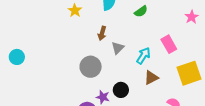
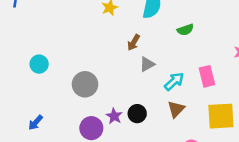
cyan circle: (17, 57) -> (39, 64), moved
gray circle: (91, 67) -> (85, 84), moved
brown triangle: (151, 78) -> (176, 109), turned -35

